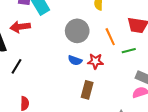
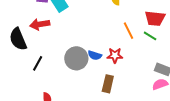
gray circle: (77, 31) -> (76, 58), moved
green line: (129, 51) -> (150, 36), moved, turned 48

